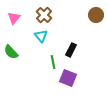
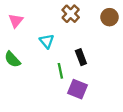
brown cross: (44, 15) -> (71, 14), moved
black rectangle: (71, 50) -> (81, 57), turned -48

